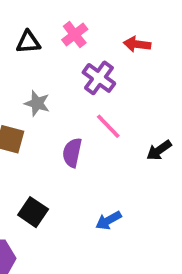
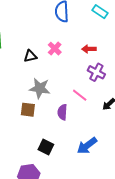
purple cross: (99, 78) -> (96, 72), moved
gray star: (37, 103) -> (40, 88), size x1.5
blue arrow: (108, 220) -> (87, 146), size x1.5

